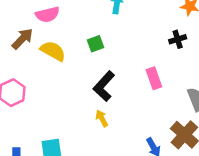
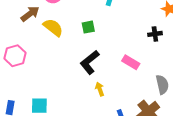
pink rectangle: (154, 78) -> (131, 62), turned -48
yellow arrow: (102, 118) -> (100, 89), moved

